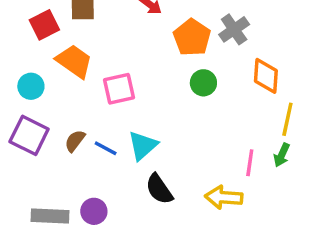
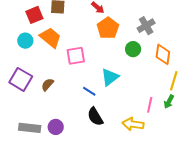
orange pentagon: (192, 37) -> (108, 28), moved
green circle: (203, 83) -> (133, 49), moved
cyan circle: (31, 86) -> (25, 41), moved
cyan triangle: (143, 146) -> (110, 77), moved
blue line: (106, 148) -> (89, 91), moved

